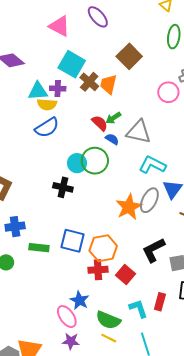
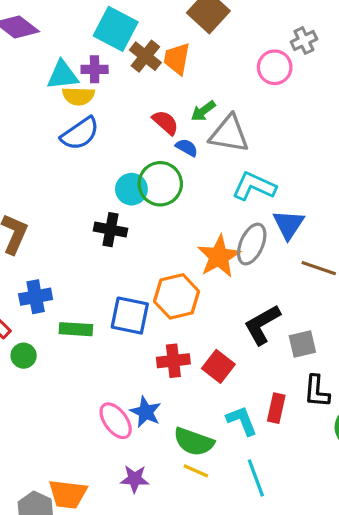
green arrow: (113, 118) -> (203, 111), moved
orange hexagon: (103, 248) -> (177, 296), moved
pink ellipse: (67, 317) -> (116, 421), moved

